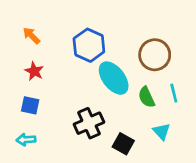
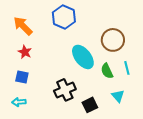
orange arrow: (31, 36) -> (23, 26), size x1.5
blue hexagon: (89, 45) -> (64, 17), moved
black square: (123, 144) -> (90, 105), turned 35

